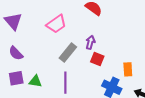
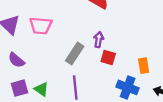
pink trapezoid: (56, 24) -> (41, 26), moved, turned 45
green triangle: (35, 81) -> (41, 89), turned 32

